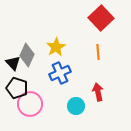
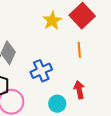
yellow star: (56, 47) -> (52, 21), moved

